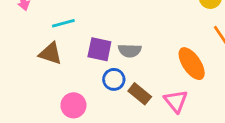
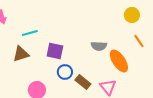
gray semicircle: (130, 51) -> (99, 46), moved
brown triangle: (50, 53) -> (21, 54), turned -36

